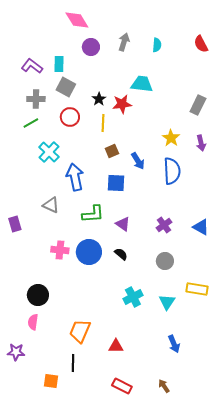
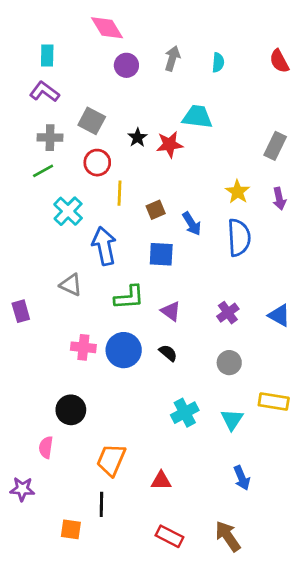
cyan rectangle: (59, 64) -> (47, 56), moved
yellow line: (103, 123) -> (119, 193), moved
black circle: (38, 295) -> (71, 410), moved
brown arrow: (164, 386) -> (228, 536), size x1.6

